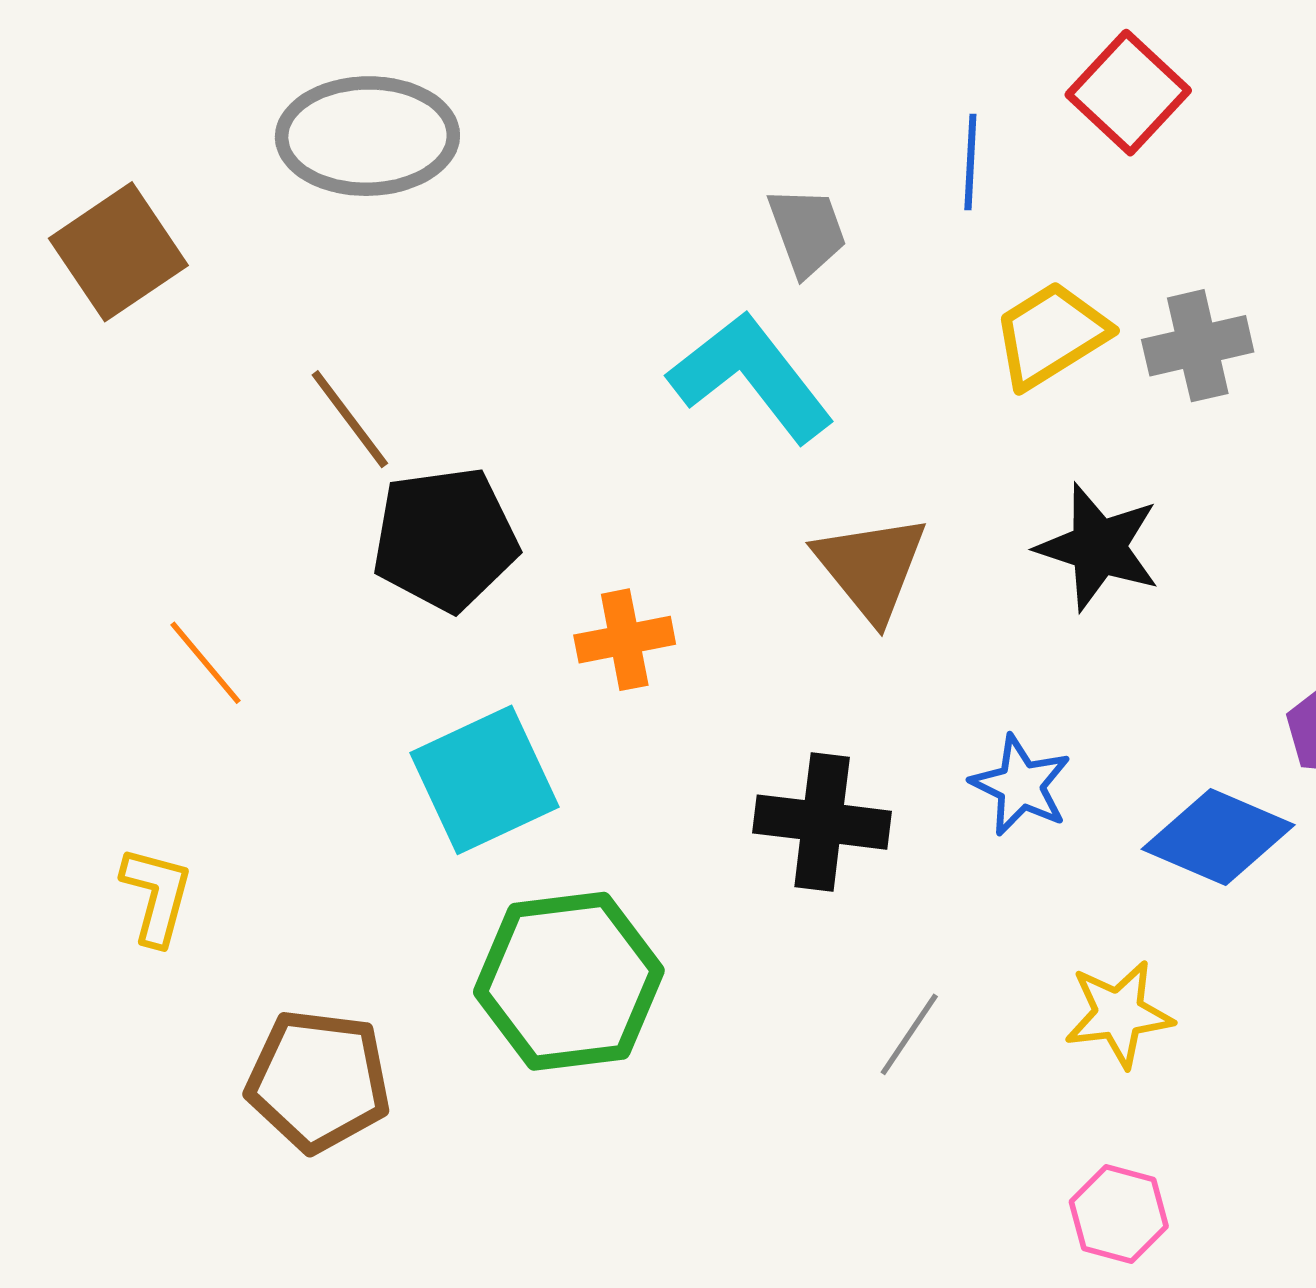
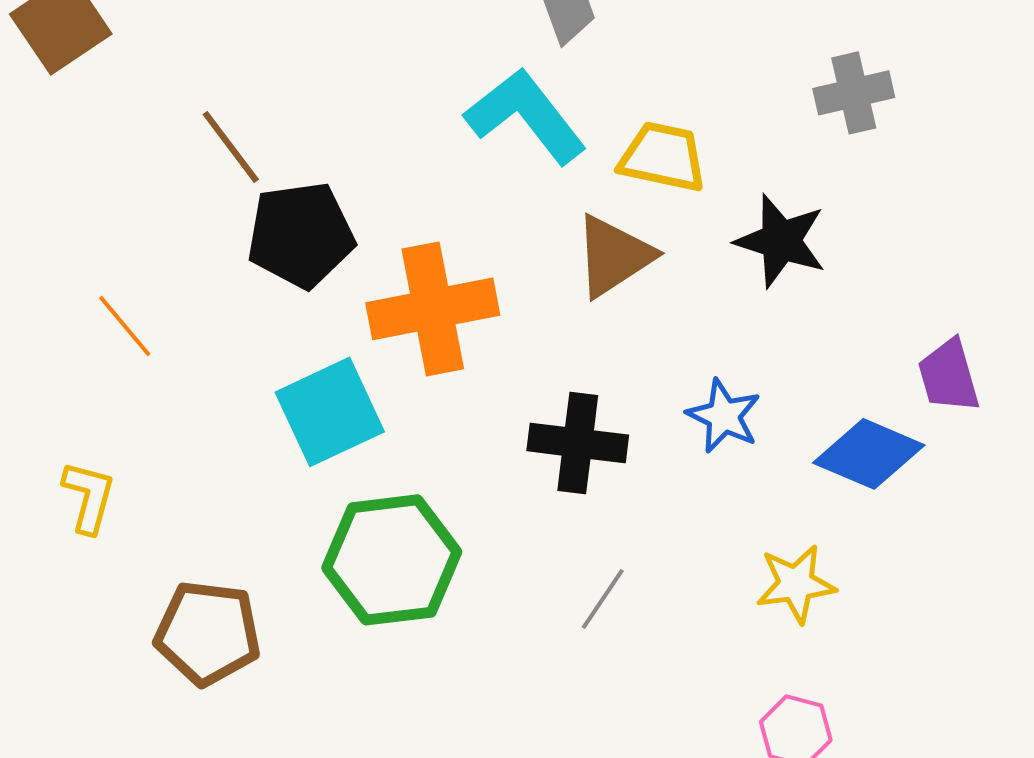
yellow trapezoid: (1051, 335) -> (663, 157), moved, turned 44
brown triangle: (871, 568) -> (614, 256), turned 36
orange cross: (625, 640) -> (433, 309), size x1.8
gray line: (909, 1034) -> (603, 599), moved

